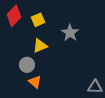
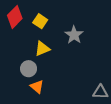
yellow square: (38, 20) -> (40, 21), turned -32

